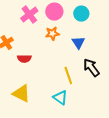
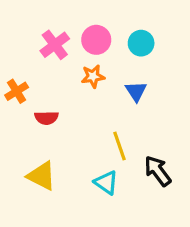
black arrow: (91, 68) -> (158, 171), moved

